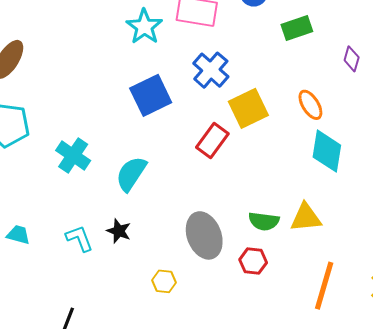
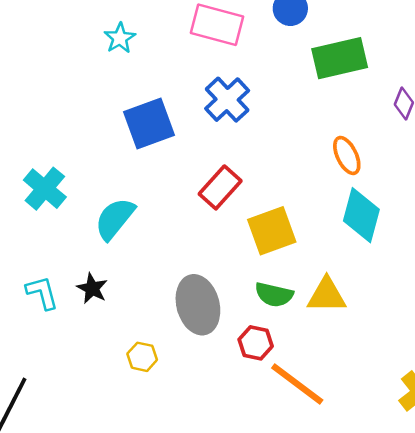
cyan star: (144, 27) -> (120, 38), moved, size x0.7
green rectangle: (297, 28) -> (340, 58), size x1.4
yellow square: (248, 108) -> (272, 231), moved
orange line: (324, 286) -> (297, 384), moved, turned -75

